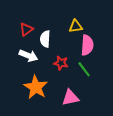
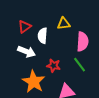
yellow triangle: (76, 26) -> (64, 24), moved
red star: (61, 63) -> (54, 66), moved

